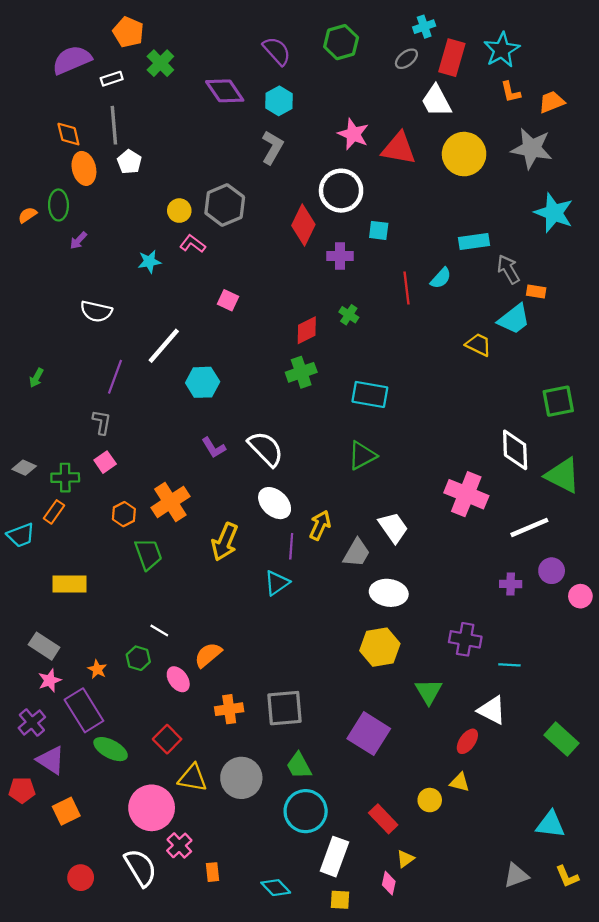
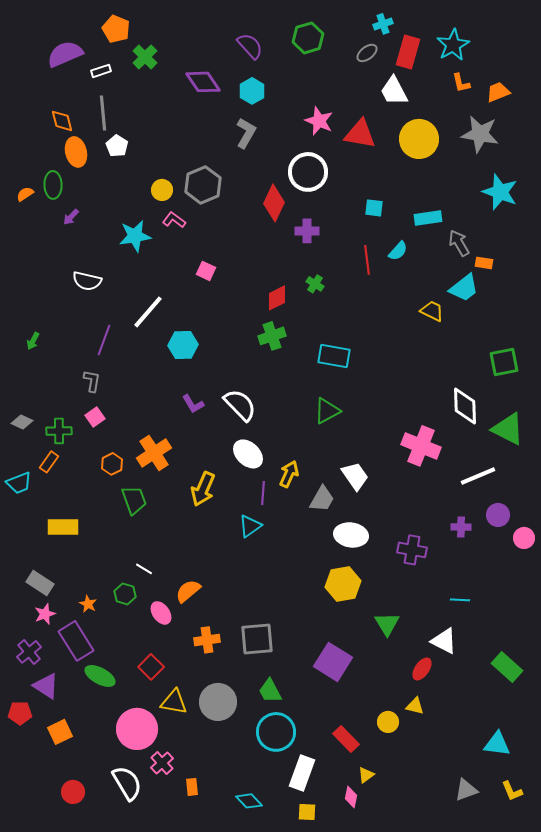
cyan square: (379, 230) -> (374, 208), moved
cyan star: (149, 262) -> (135, 236), size x1.5
purple cross: (465, 639) -> (412, 550), moved

